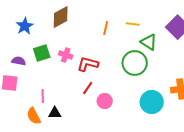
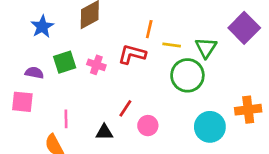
yellow line: (133, 24) -> (172, 45), moved
green triangle: (149, 42) -> (206, 48), turned 30
red L-shape: (88, 64) -> (132, 54), moved
black triangle: (55, 113) -> (104, 132), moved

